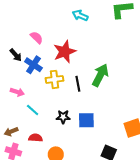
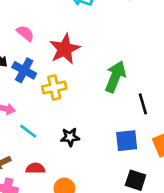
black line: (78, 84) -> (143, 104), moved
blue square: (86, 120) -> (127, 141), moved

